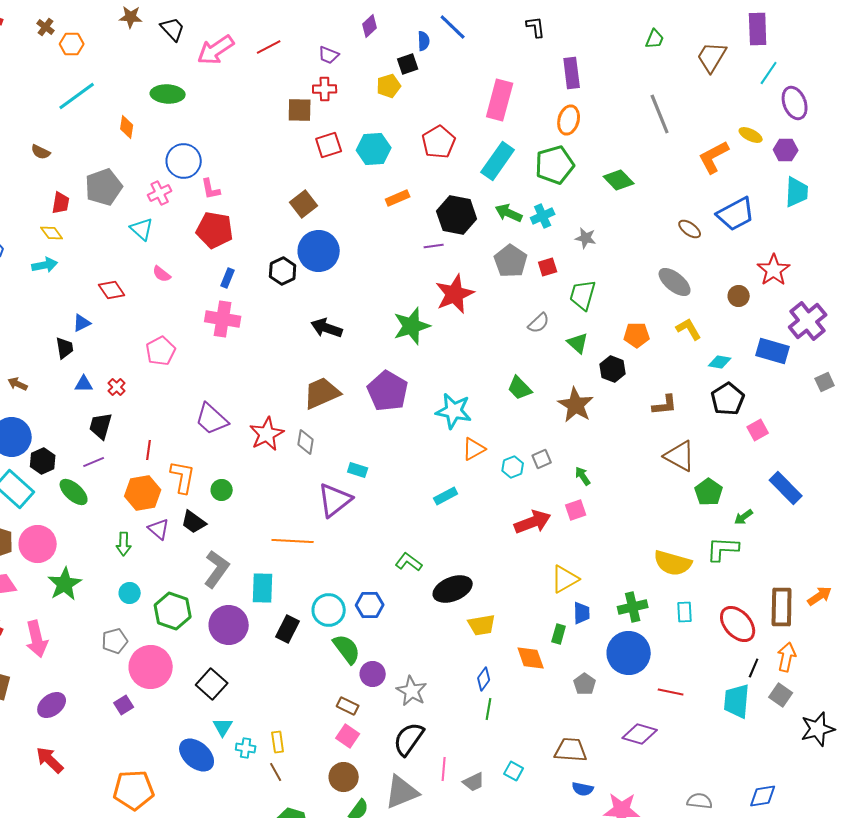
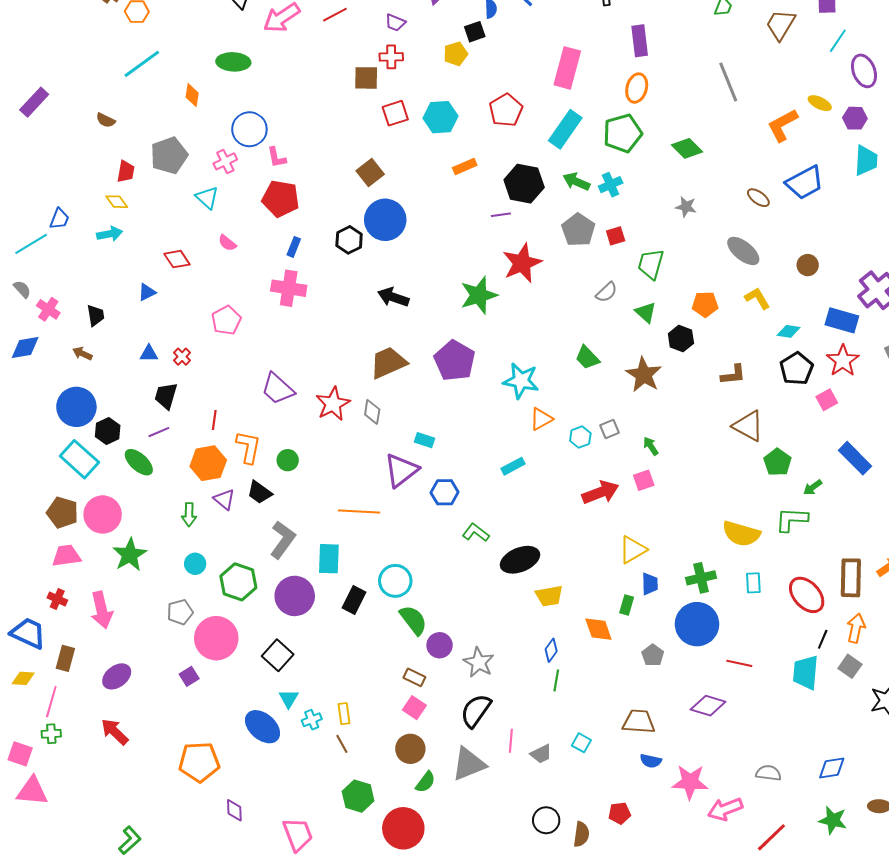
gray star: (586, 238) -> (686, 207), moved
red star: (774, 270) -> (843, 361), moved
black trapezoid: (65, 348) -> (96, 315), moved
blue hexagon: (370, 605) -> (445, 492), moved
cyan cross: (246, 748) -> (312, 720), turned -30

